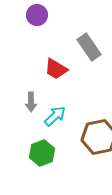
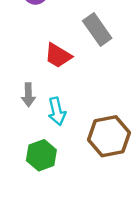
cyan arrow: (55, 116) -> (57, 111), turned 120

